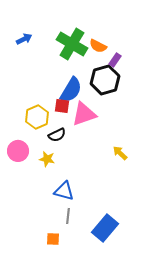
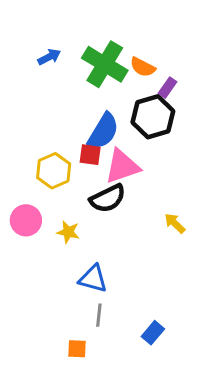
blue arrow: (24, 39) -> (49, 57), moved
black semicircle: (57, 135) -> (108, 198), moved, size x1.4
blue rectangle: (105, 228) -> (153, 333), size x0.6

